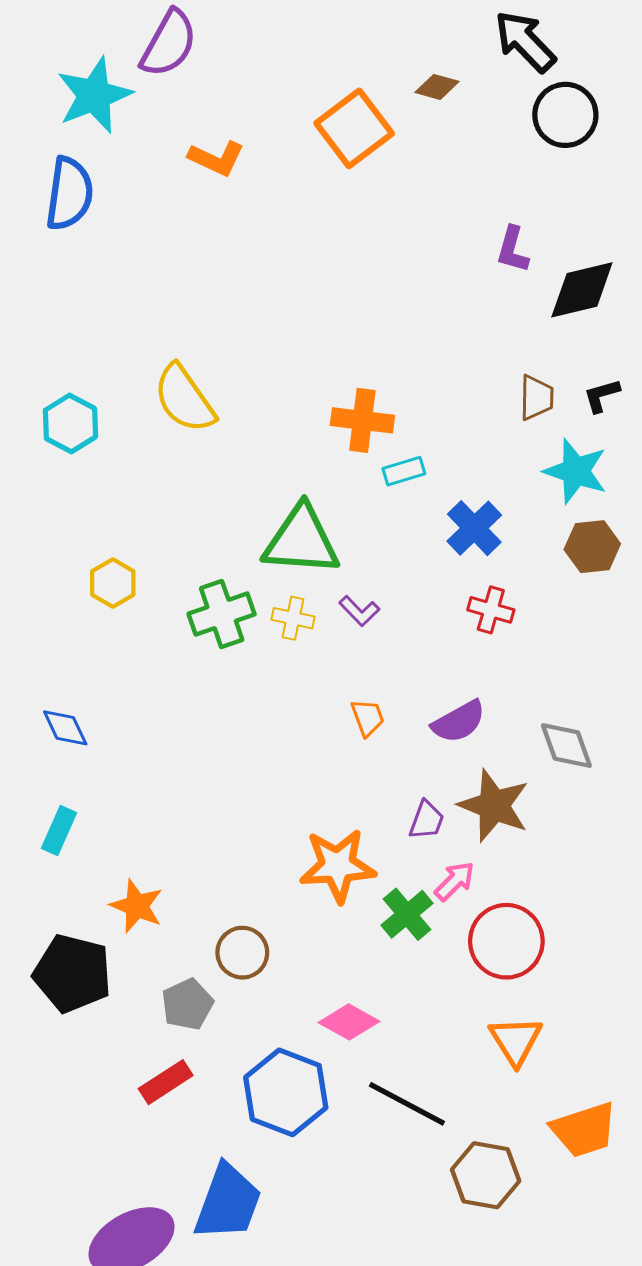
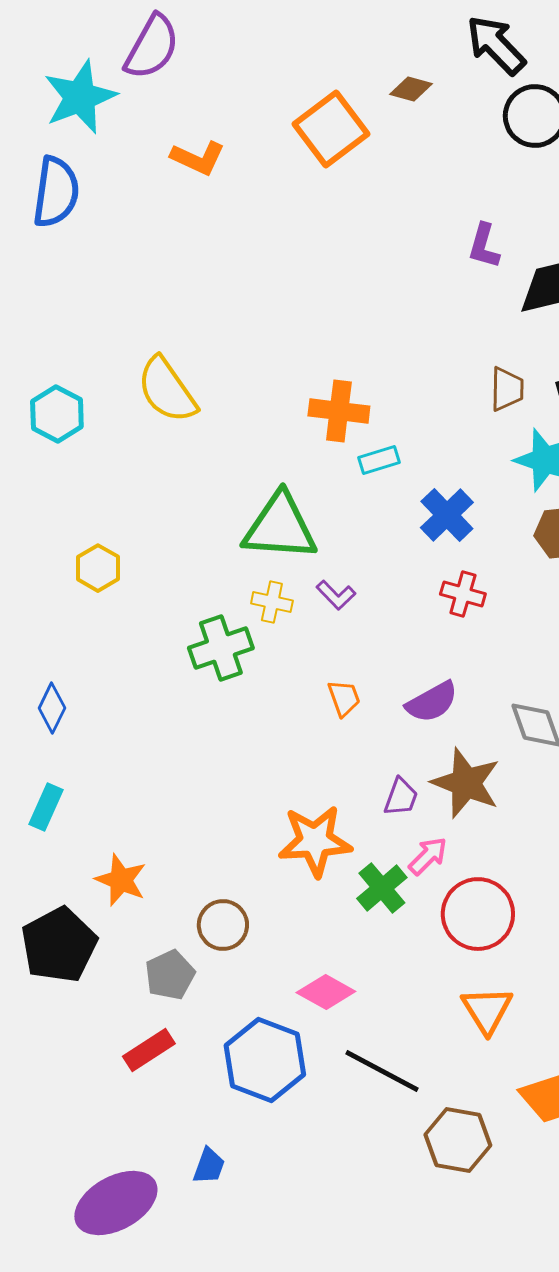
green cross: (222, 614) -> (221, 648), moved
blue diamond: (65, 728) -> (52, 708), turned 51
black pentagon: (72, 973) -> (59, 945), turned 30
blue trapezoid: (228, 1202) -> (209, 1166), size x0.5

